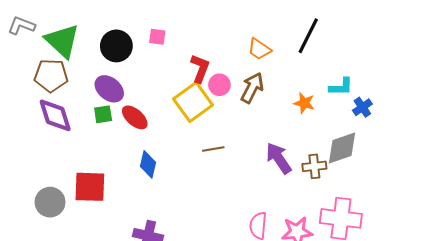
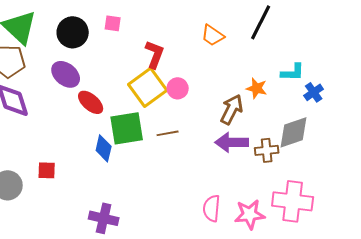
pink circle: (219, 85) -> (178, 88), moved
brown arrow: (252, 88) -> (232, 109), moved
green square: (103, 114) -> (127, 128), moved, size x1.8
purple arrow: (279, 158) -> (232, 142), turned -56
red square: (90, 187) -> (47, 170), size x0.6

